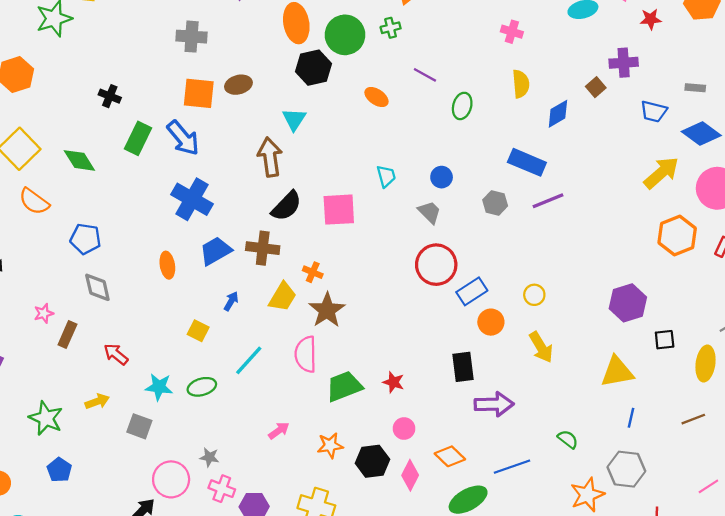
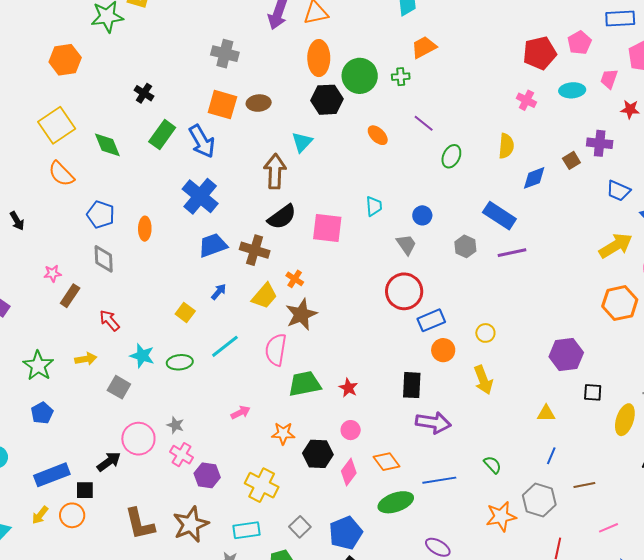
pink cross: (512, 32) -> (526, 100), moved
orange ellipse: (167, 265) -> (145, 229), moved
yellow triangle: (617, 372) -> (546, 413), size x0.6
brown line: (693, 419) -> (584, 485), moved

